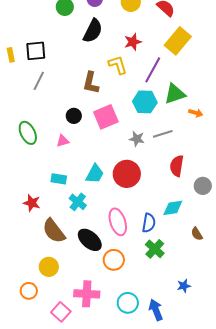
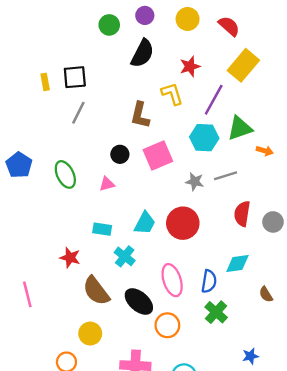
gray circle: (203, 186) -> (273, 222), moved

